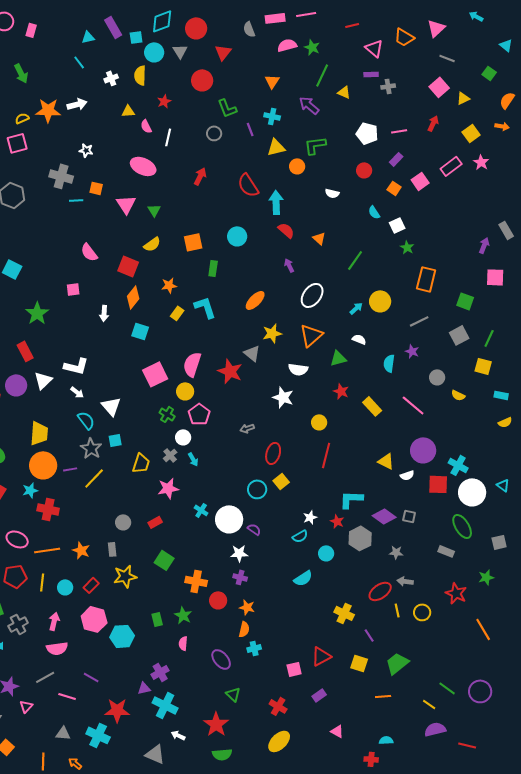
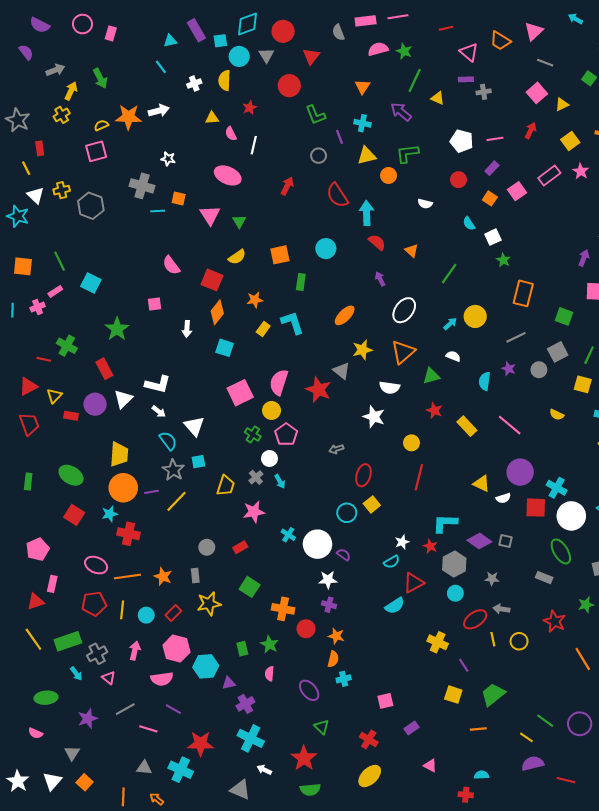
gray circle: (214, 133) -> (319, 156), moved
gray circle: (437, 377) -> (539, 370), moved
cyan circle: (326, 553) -> (455, 593), moved
pink semicircle: (57, 648) -> (162, 679), moved
red triangle: (321, 656) -> (414, 583), moved
purple triangle: (144, 688) -> (229, 683), moved
pink triangle: (26, 706) -> (109, 678), moved, turned -32

